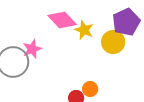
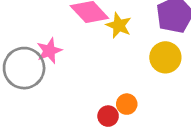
yellow circle: (113, 42) -> (165, 57), moved

